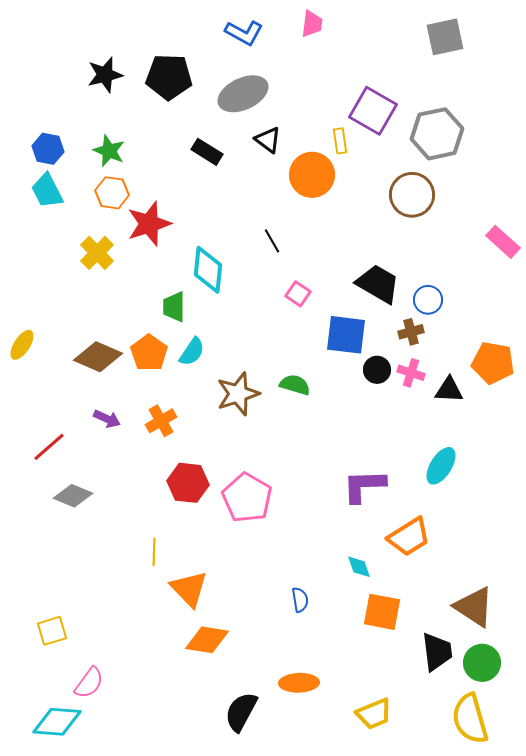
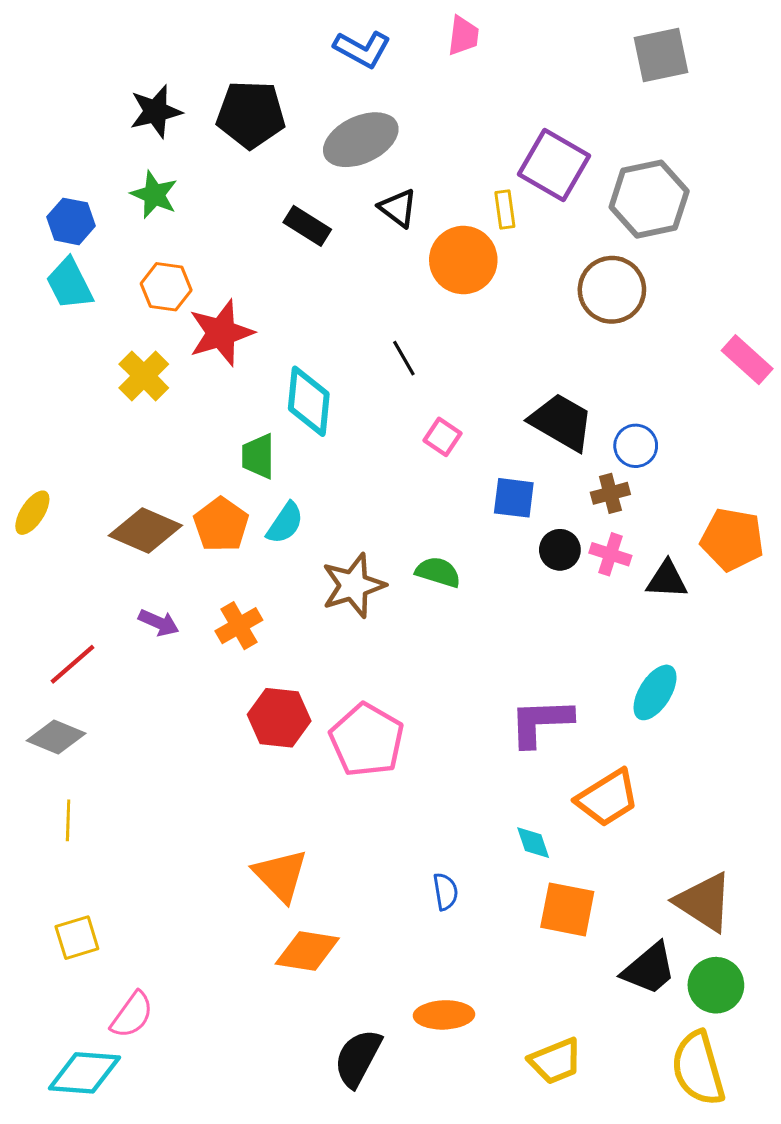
green star: (109, 151) -> (154, 195), moved
blue square: (346, 335) -> (514, 498), size x0.7
gray diamond: (73, 496) -> (56, 737), moved
yellow line: (154, 552) -> (68, 820), moved
black trapezoid: (437, 652) -> (649, 969), turned 57

